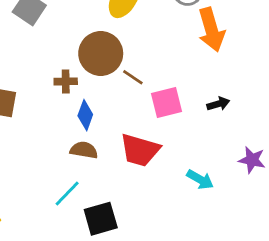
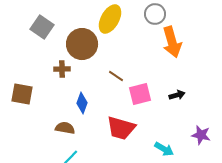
brown circle: (101, 53) -> (82, 44), moved
brown cross: (66, 81) -> (62, 69), moved
brown semicircle: (84, 150) -> (65, 128), moved

